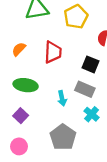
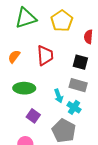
cyan cross: (92, 114) -> (74, 107), moved
purple square: (21, 116) -> (33, 116), moved

